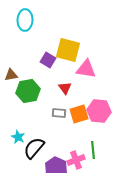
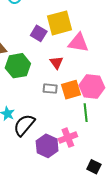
yellow square: (68, 50) -> (60, 23), turned -30
green line: (93, 150) -> (86, 113), moved

